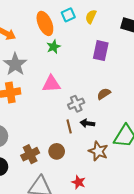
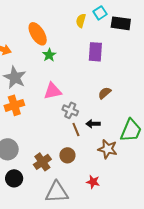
cyan square: (68, 15) -> (100, 13), moved
gray cross: (76, 104) -> (70, 110), moved, turned -35

